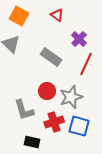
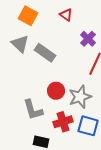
gray rectangle: (51, 57) -> (45, 53), moved

